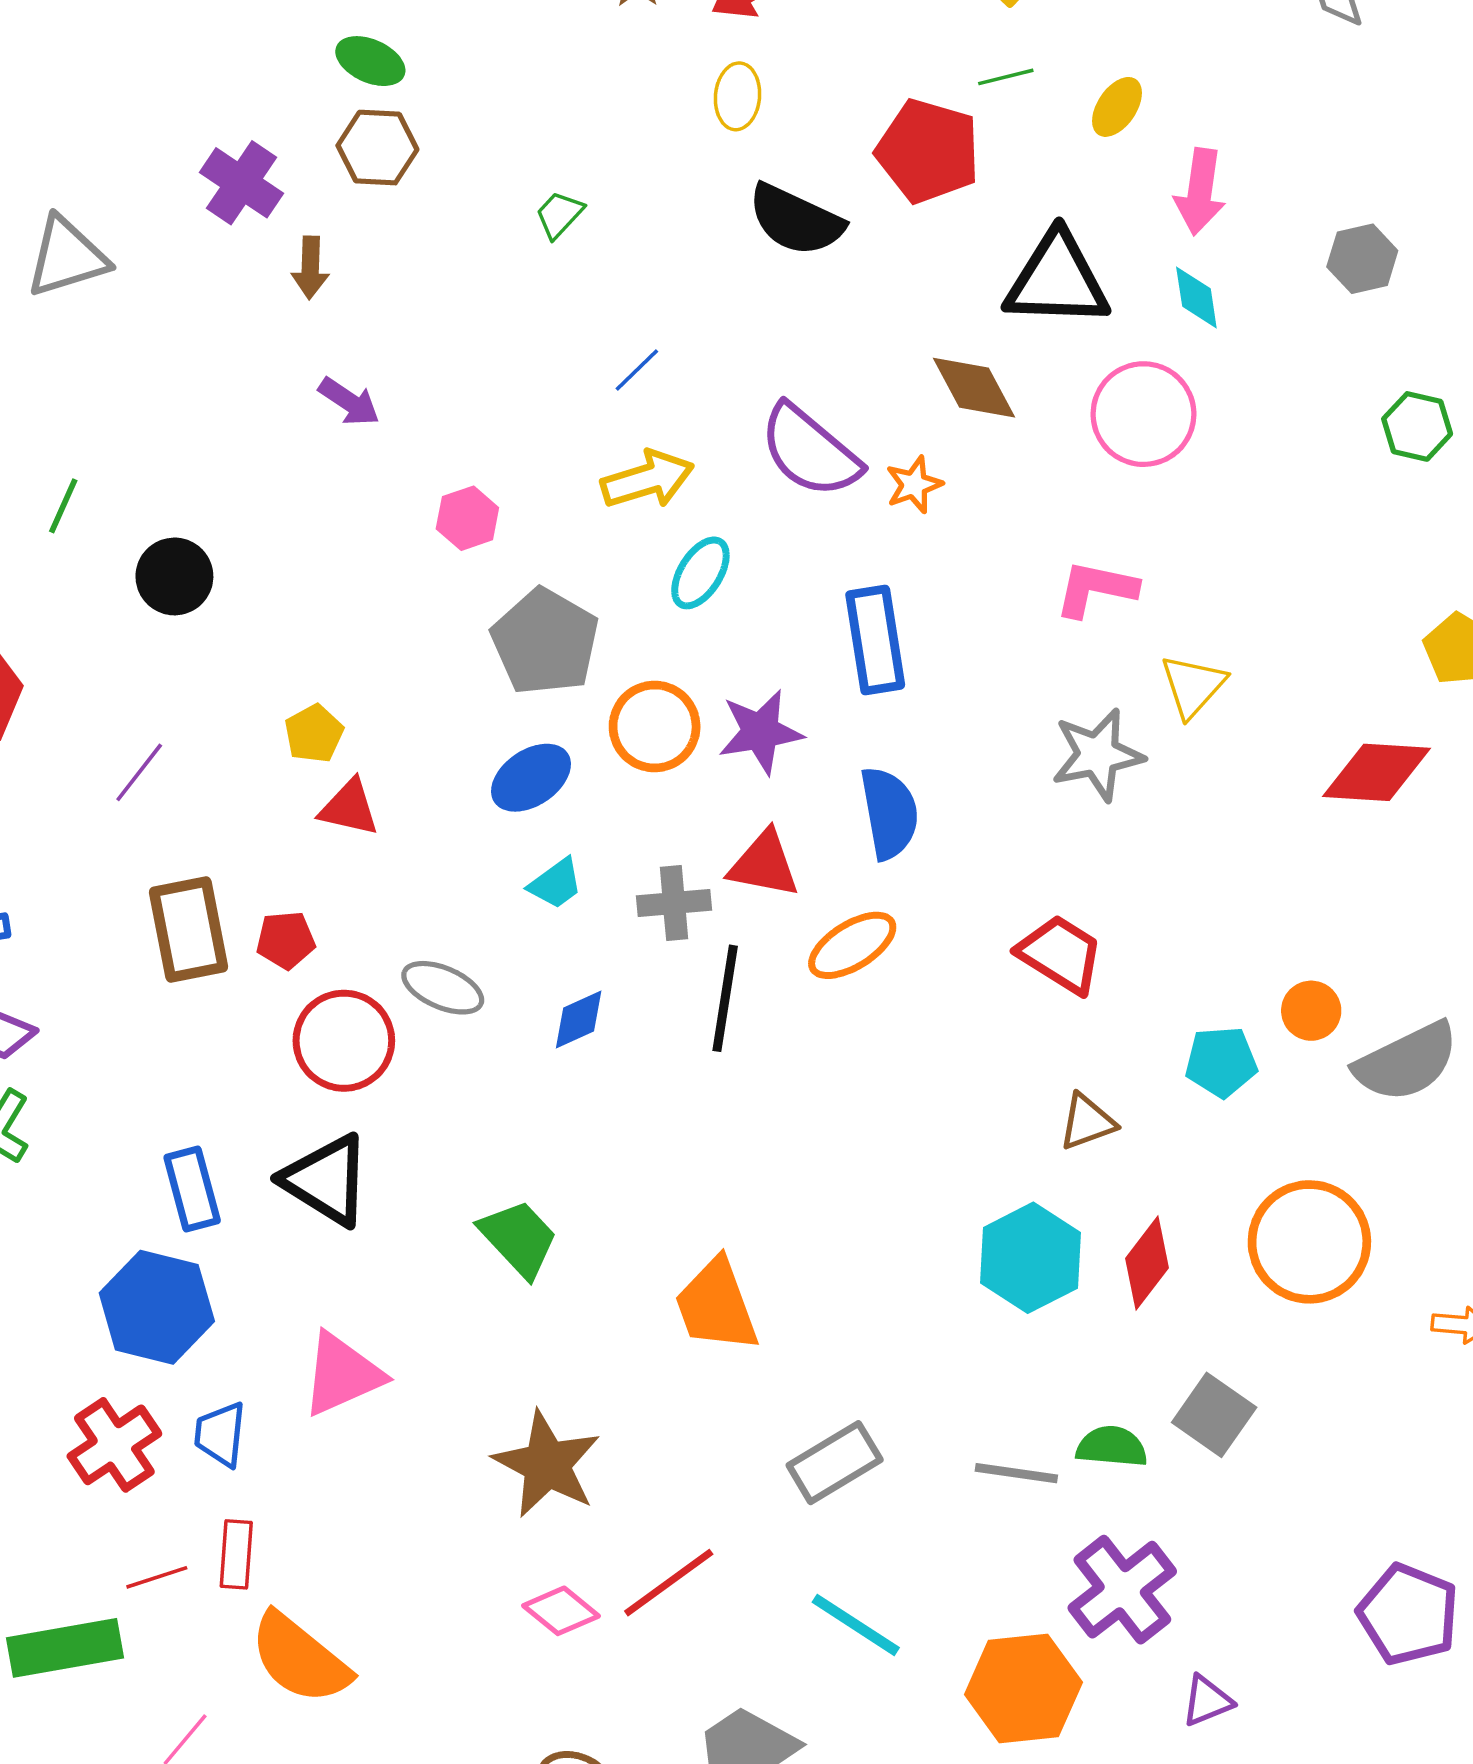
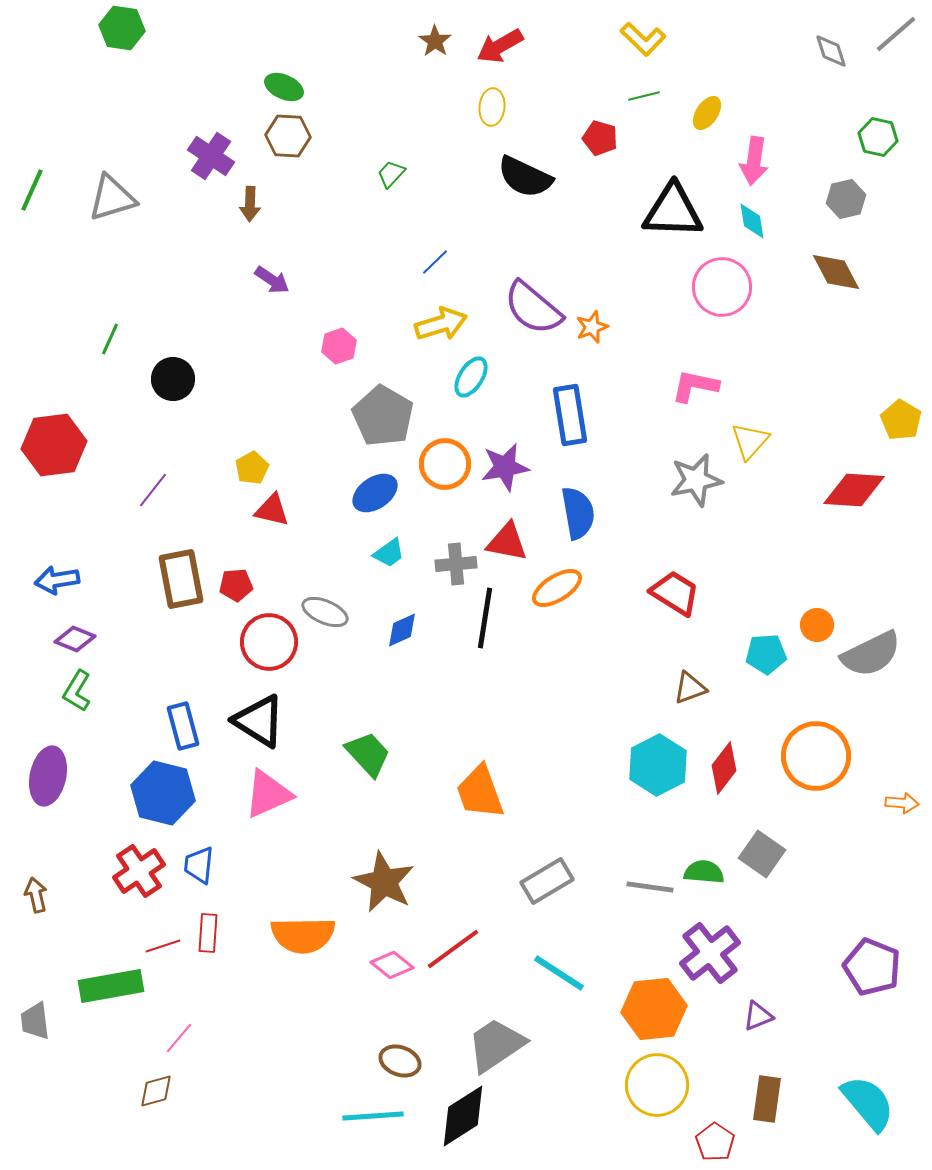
red pentagon: (928, 151) -> (600, 138), size x0.6
brown diamond: (974, 388) -> (836, 272), moved
green hexagon: (1417, 426) -> (878, 137), moved
pink triangle: (342, 1374) -> (268, 794), moved
orange semicircle: (300, 1658) -> (303, 935), moved, turned -40

